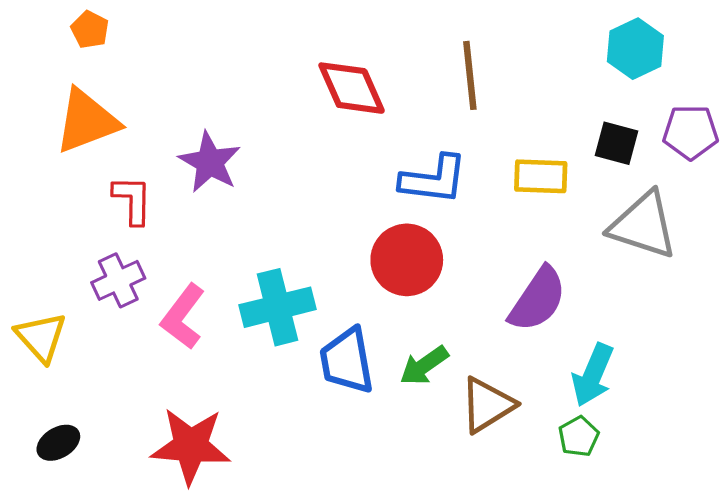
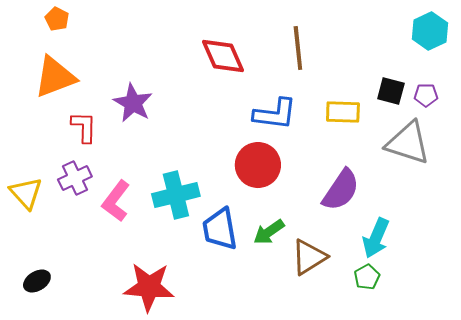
cyan hexagon: (635, 49) -> (430, 31), moved
purple pentagon: (691, 132) -> (426, 95), moved, size x0.7
yellow triangle: (41, 337) -> (26, 193), moved
red star: (191, 446) -> (149, 287), moved

